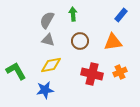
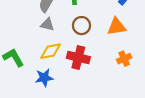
red cross: (92, 74) -> (78, 57), moved

